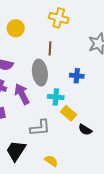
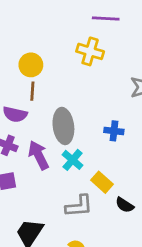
brown line: (50, 48) -> (32, 91), moved
cyan cross: (56, 97) -> (73, 160), moved, turned 35
gray L-shape: (40, 128) -> (79, 206), moved

